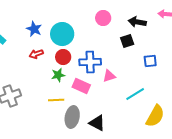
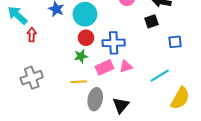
red arrow: (36, 54) -> (32, 35), moved, turned 112
pink triangle: (109, 76) -> (126, 66), moved
pink rectangle: (81, 86) -> (104, 67), turned -48
black triangle: (97, 123) -> (121, 105), turned 42

